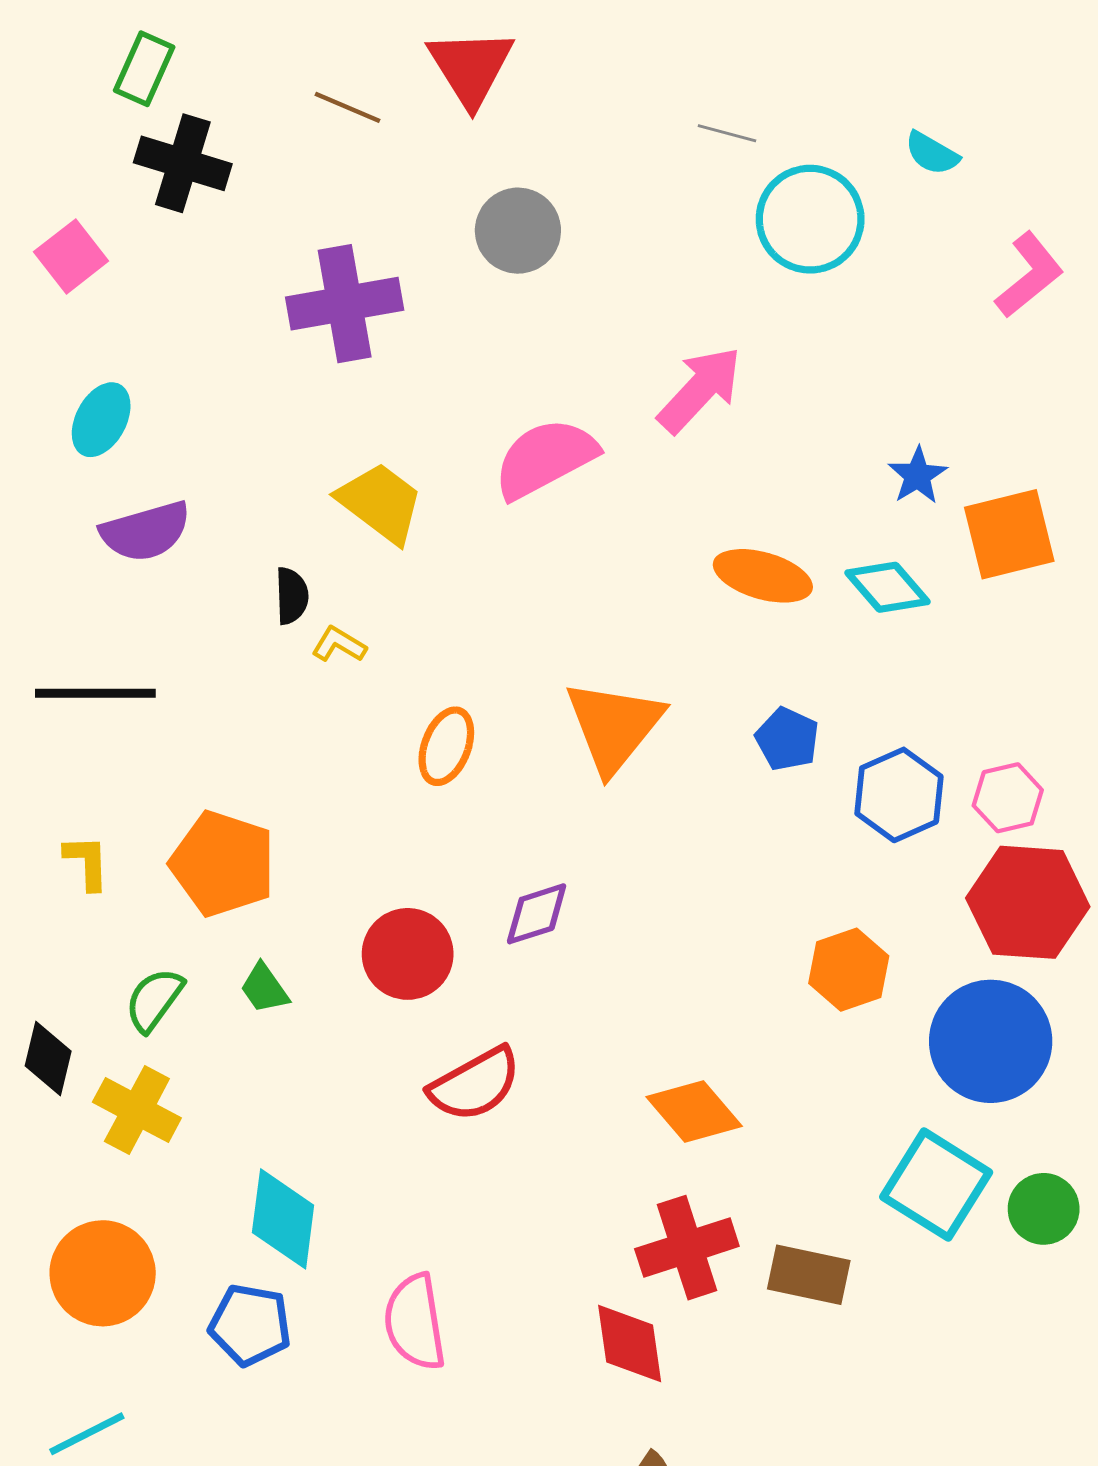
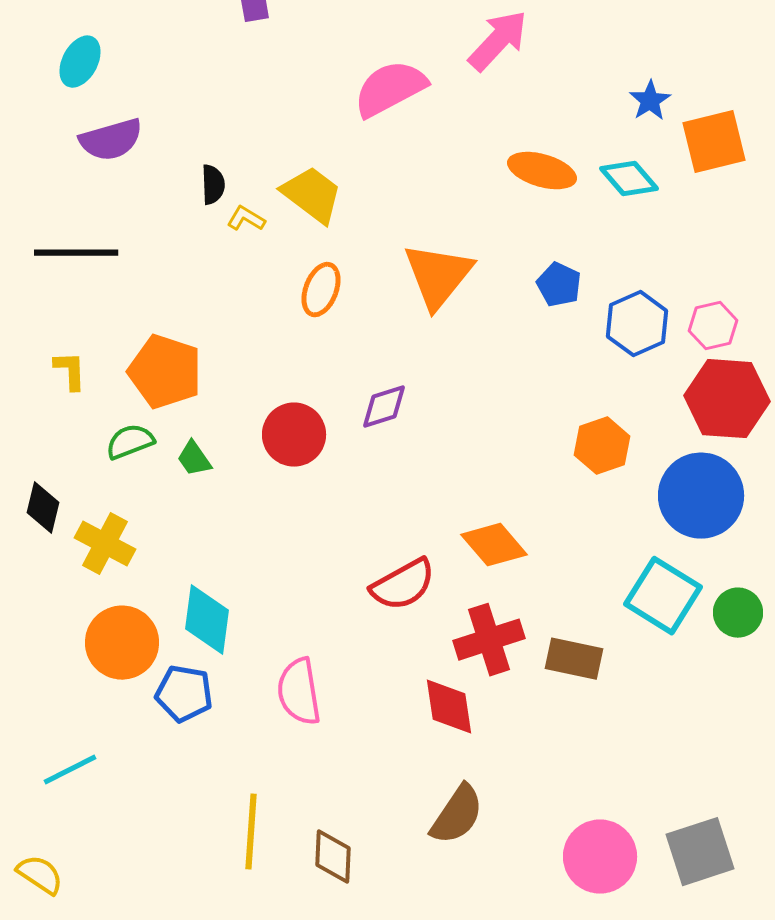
yellow trapezoid: (380, 503) -> (312, 195), moved
green semicircle: (154, 1000) -> (130, 442), moved, turned 33
red semicircle: (475, 1084) -> (403, 585), moved
orange circle: (103, 1273) -> (122, 643), moved

